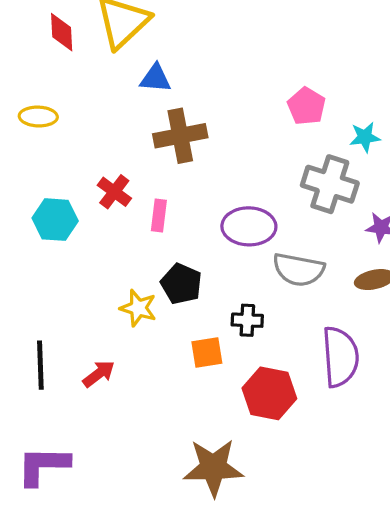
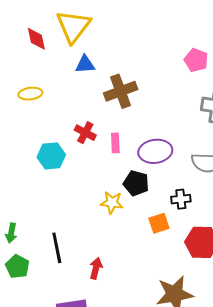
blue triangle: (156, 78) -> (85, 64), moved
purple ellipse: (249, 226) -> (155, 151), moved
red arrow: (99, 374) -> (96, 268), moved, turned -30

